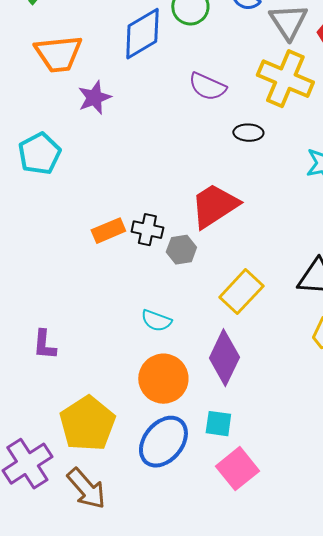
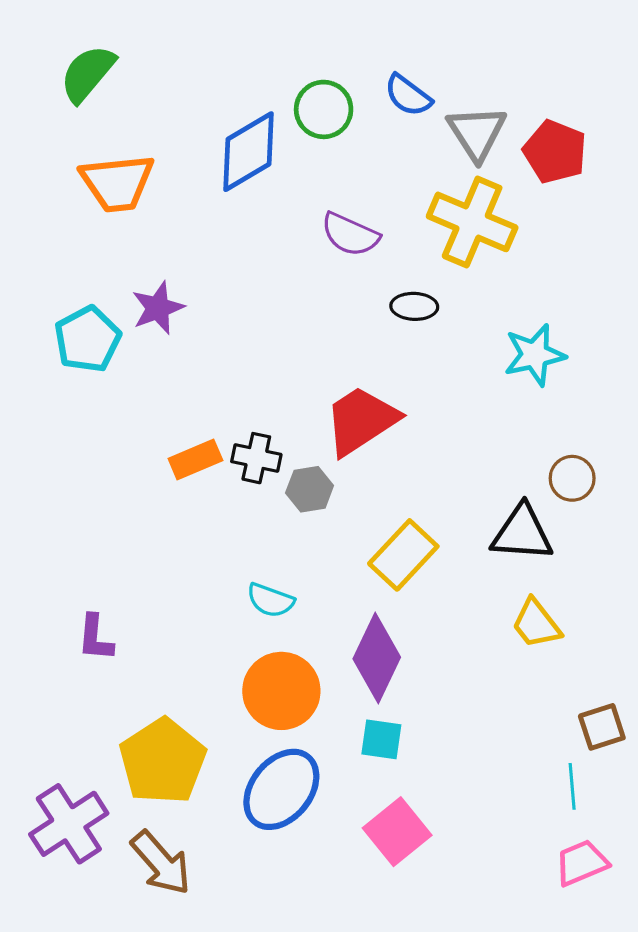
purple star: (94, 98) -> (158, 308), moved
cyan square: (218, 424) -> (381, 739), moved

